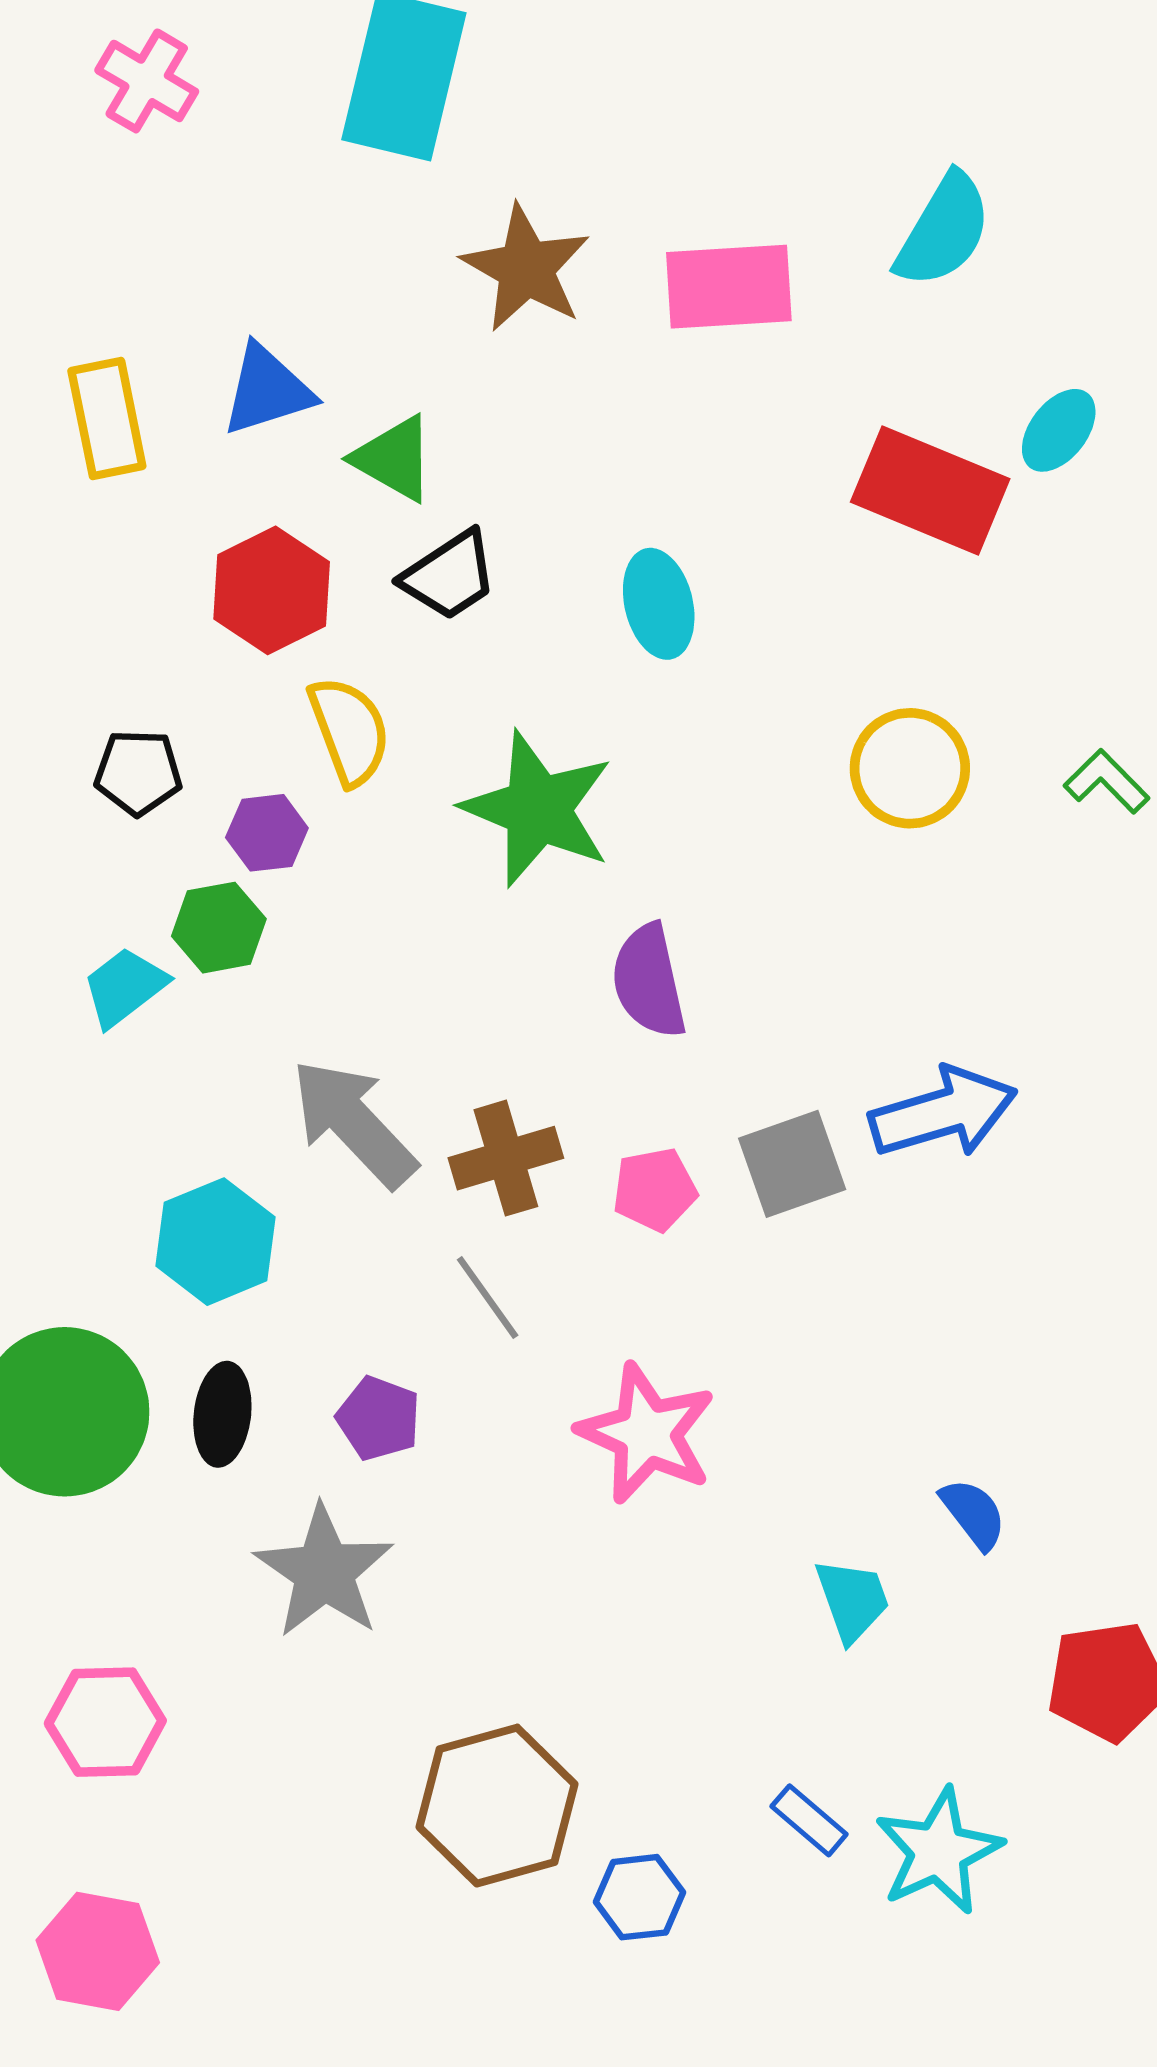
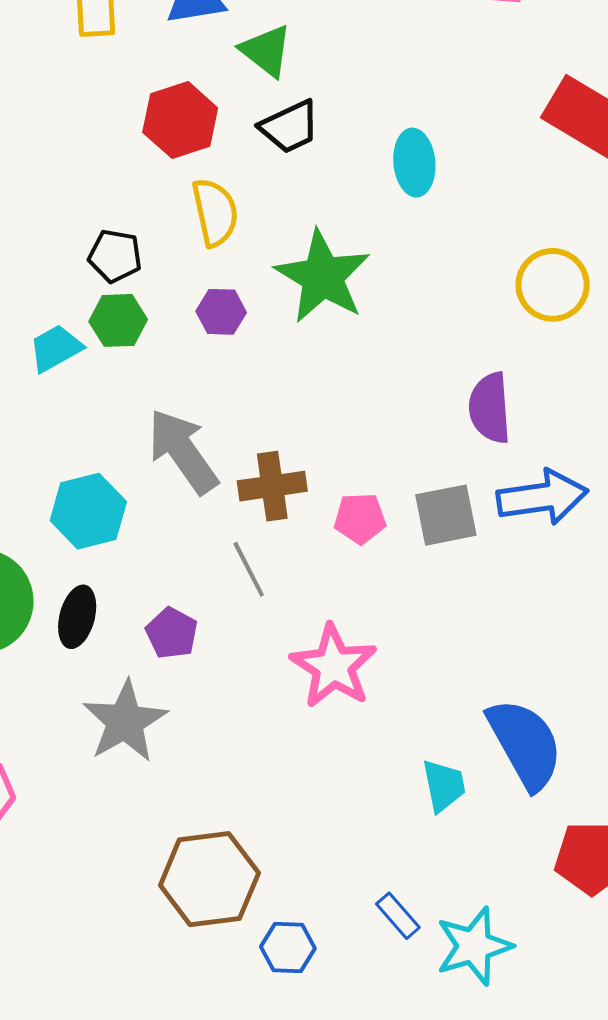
black pentagon: (138, 772) -> (115, 256), moved
purple hexagon: (267, 833) -> (221, 312), moved
purple semicircle: (649, 981) -> (490, 408), moved
blue semicircle: (973, 1514) -> (525, 744), size x2.0

